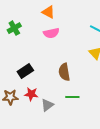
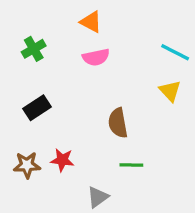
black rectangle: (25, 71) -> (37, 108), moved
gray triangle: (47, 105) -> (98, 197), moved

